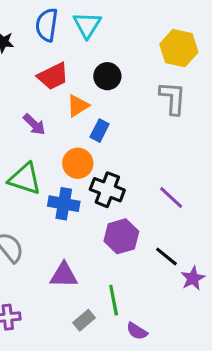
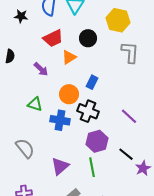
yellow hexagon: (179, 48) -> (118, 20), moved
blue rectangle: (100, 131) -> (92, 82), moved
green triangle: (25, 179) -> (35, 104), size x0.7
purple triangle: (64, 275) -> (60, 166), turned -42
green line: (114, 300) -> (92, 167), moved

